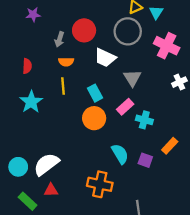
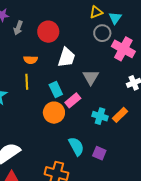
gray circle: (128, 31) -> (102, 33), moved, size x0.7
gray arrow: (59, 39) -> (18, 28), moved
white trapezoid: (105, 58) -> (66, 57), turned -100
pink rectangle: (125, 107) -> (73, 100), moved
orange rectangle: (170, 146) -> (120, 115), moved

